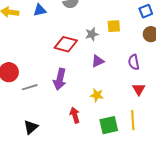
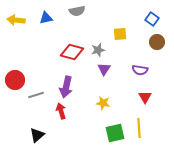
blue square: (146, 11) -> (152, 19), turned -32
gray star: (92, 34) -> (98, 50), moved
purple triangle: (98, 61) -> (104, 69), turned -32
purple semicircle: (134, 62) -> (140, 70), turned -70
red arrow: (75, 115) -> (61, 111), moved

